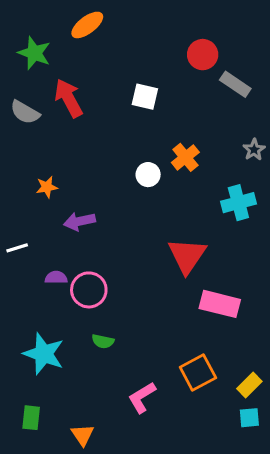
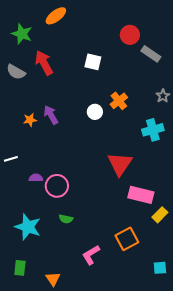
purple arrow: (79, 221) -> (51, 115), moved, turned 72
yellow rectangle: (249, 385) -> (160, 215), moved

